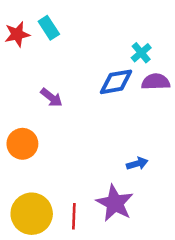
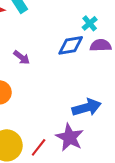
blue arrow: (137, 164) -> (87, 107), size x1.8
red line: (74, 216) -> (39, 147), turned 36

